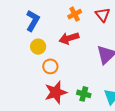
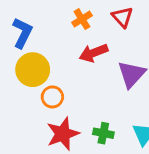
red arrow: (69, 38) -> (94, 53), moved
yellow circle: (38, 47) -> (33, 70), size x1.5

